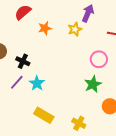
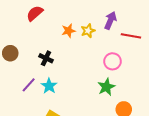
purple arrow: (88, 13) -> (110, 20), moved
orange star: (45, 28) -> (69, 31), moved
black cross: (23, 61) -> (46, 58), moved

